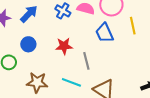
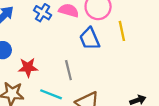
red star: (64, 46) -> (28, 67), moved

